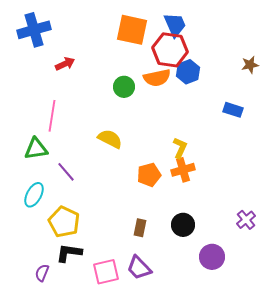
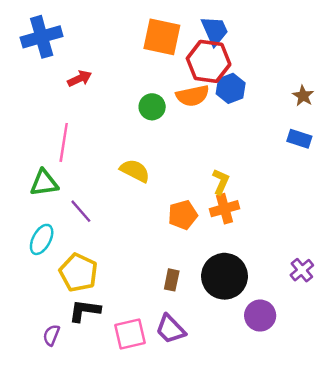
brown star: (250, 65) -> (303, 96), moved, turned -30
blue rectangle: (233, 110) -> (299, 139), moved
black circle: (183, 225) -> (224, 276), size x1.6

